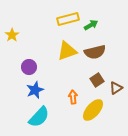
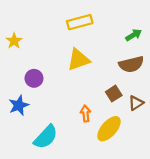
green arrow: (91, 25) -> (134, 35), moved
brown semicircle: (95, 52) -> (131, 64), moved
blue star: (35, 90) -> (19, 105), moved

